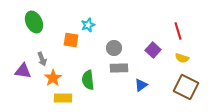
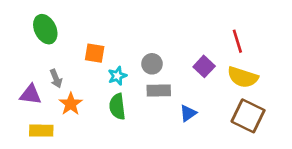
cyan star: (88, 25) -> (117, 76), moved
yellow semicircle: (182, 58) -> (243, 77), size x1.6
yellow rectangle: (63, 98) -> (41, 131), moved

